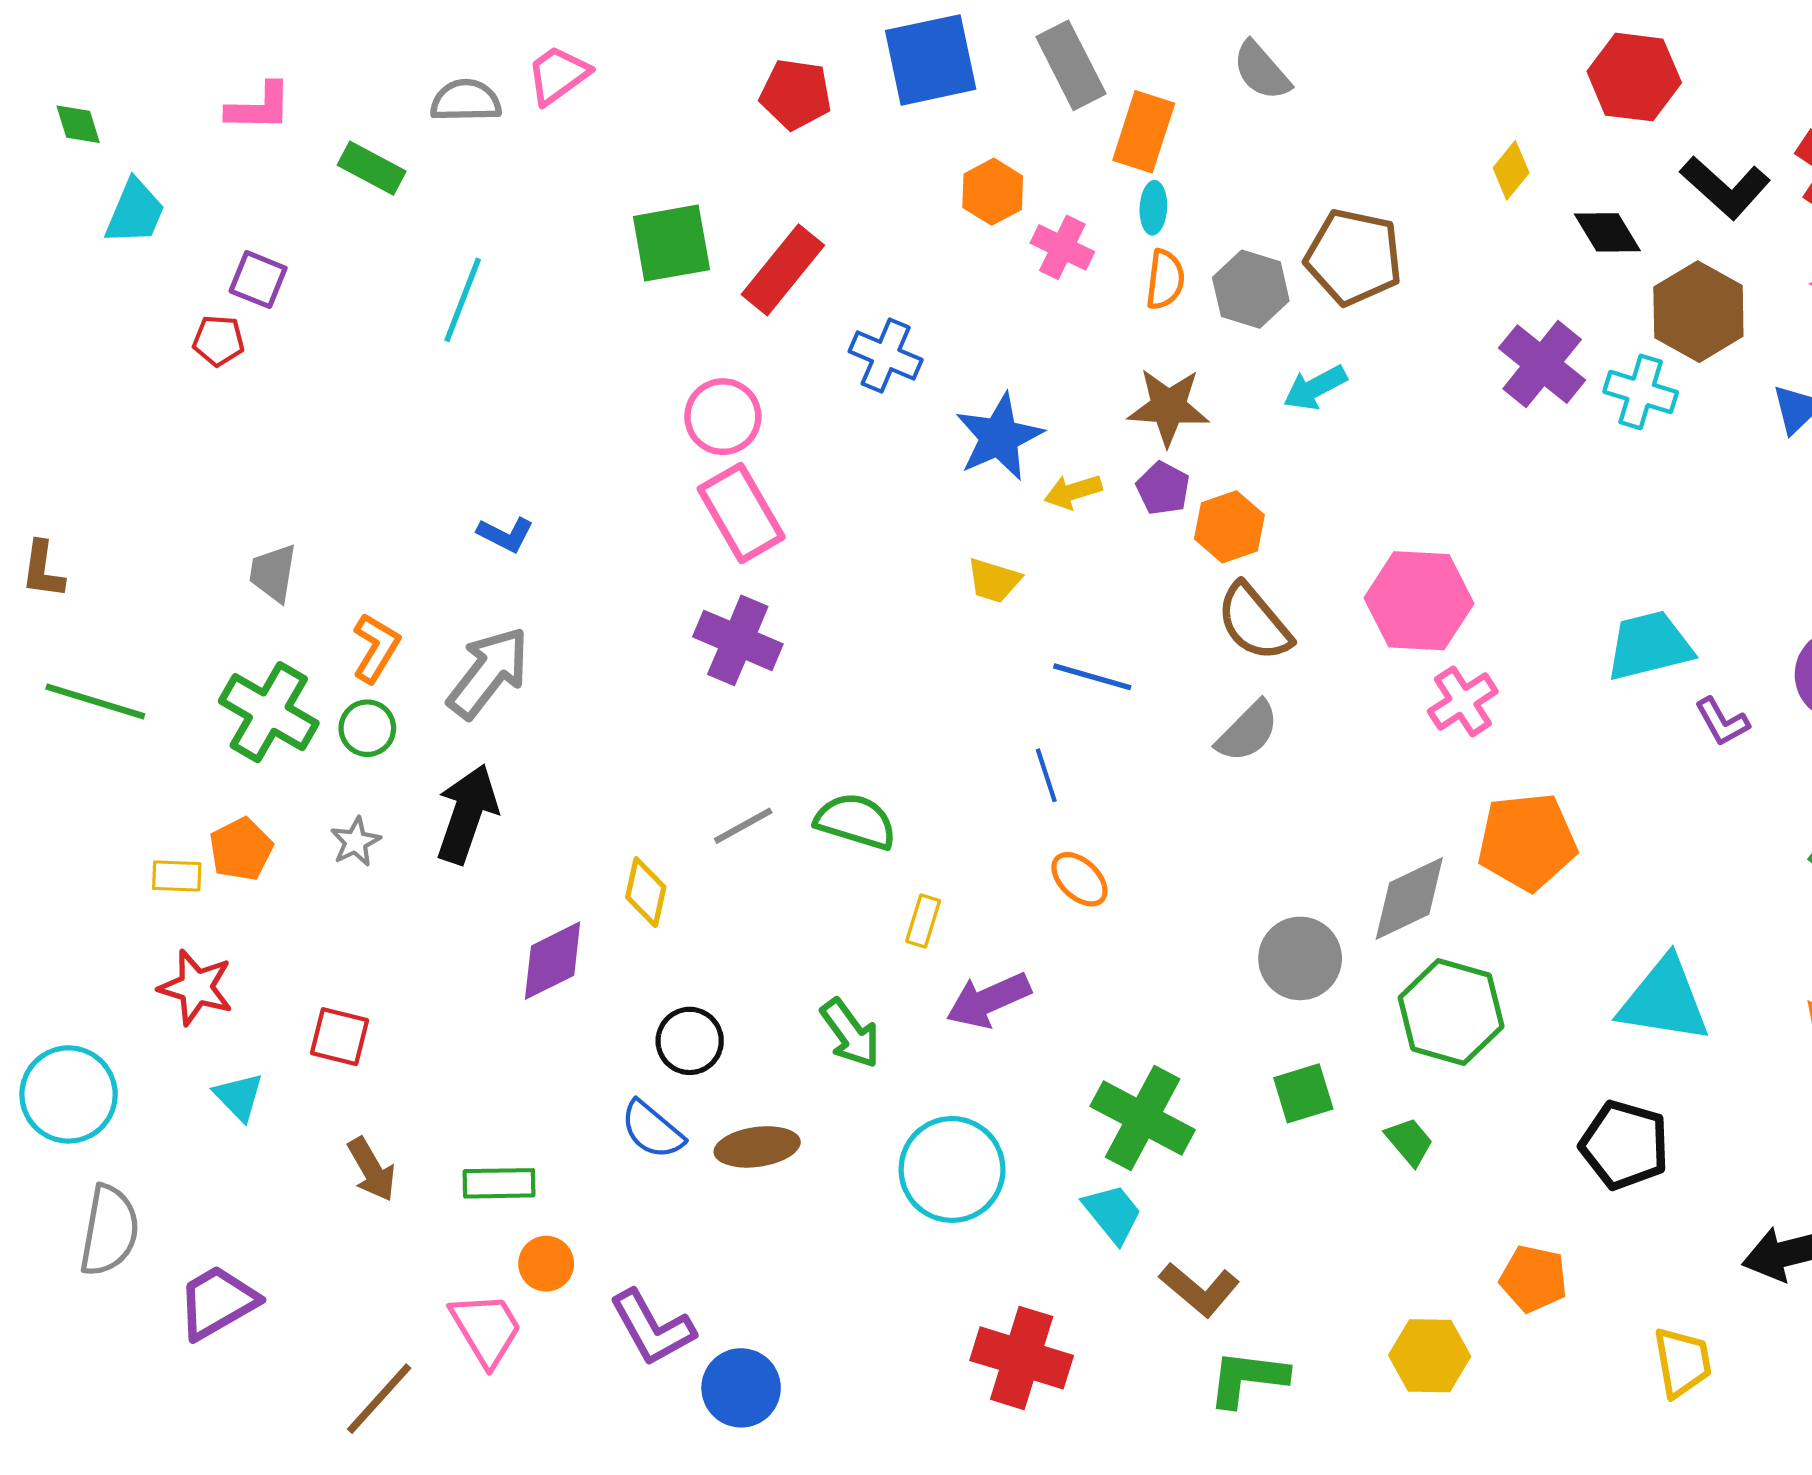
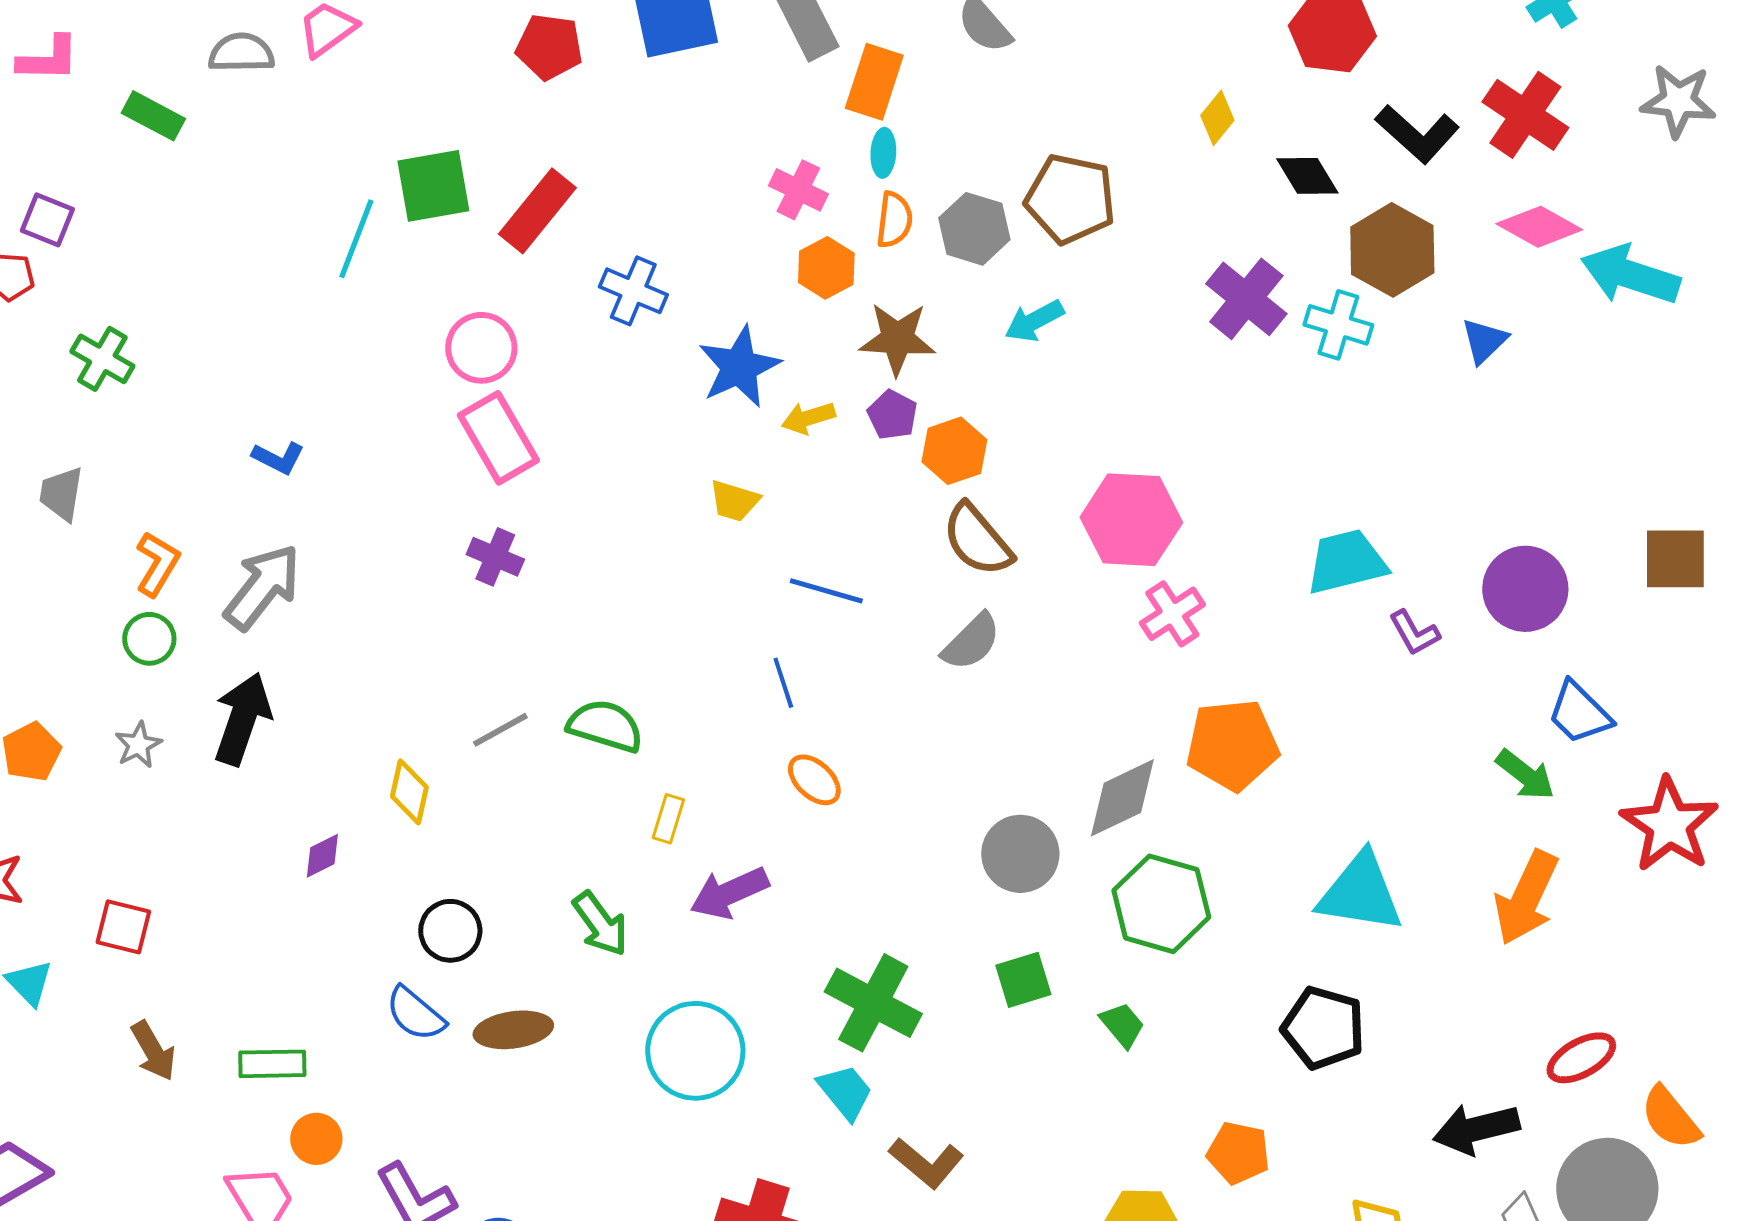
orange hexagon: (993, 192) -> (826, 268), moved
cyan line: (463, 300) -> (356, 239), moved
purple cross: (738, 640) -> (495, 557), size x0.7
green cross: (269, 712) -> (102, 359), moved, size x0.7
purple diamond: (553, 961) -> (322, 856), size x0.6

